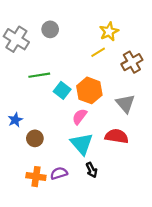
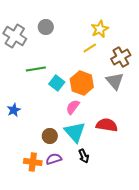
gray triangle: (125, 104) -> (115, 81), moved
brown circle: (35, 138) -> (50, 136), moved

